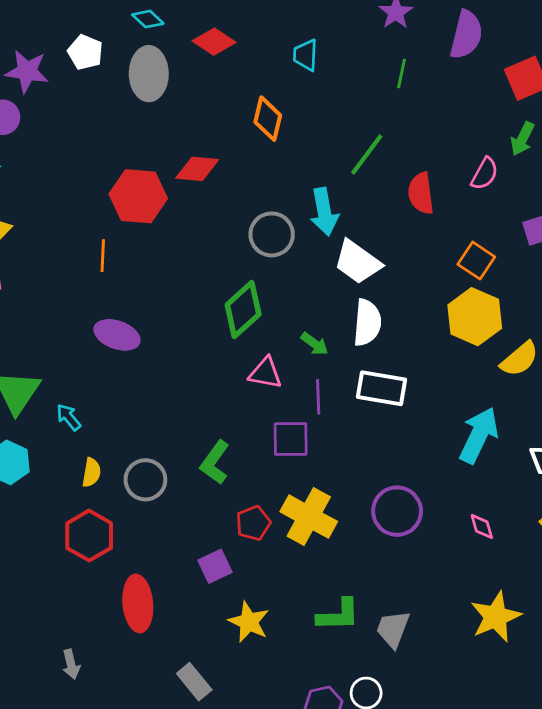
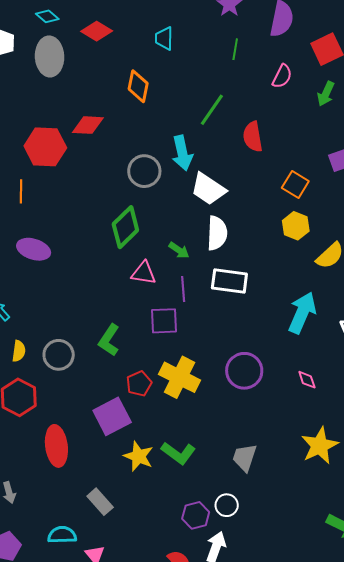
pink semicircle: (485, 174) -> (282, 76), moved
yellow hexagon: (475, 317) -> (296, 226), size x0.7
purple square: (215, 566) -> (112, 416), size x1.5
green L-shape: (338, 615) -> (178, 453), moved, turned 40

